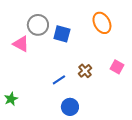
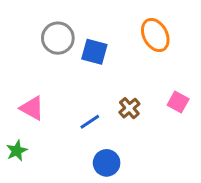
pink triangle: (21, 44) -> (32, 108), moved

